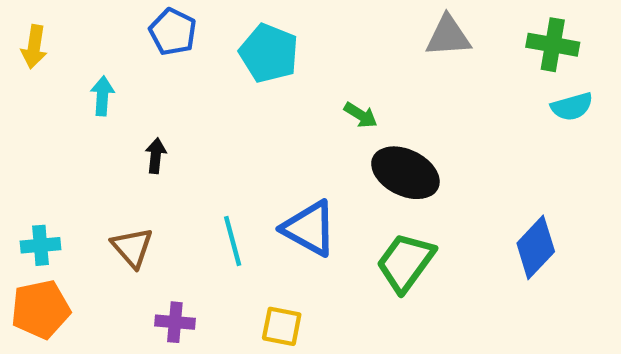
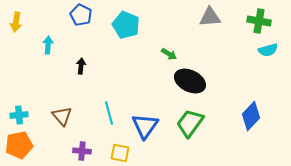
black arrow: (156, 156) -> (81, 66), moved
blue triangle: (309, 228) -> (145, 126), moved, turned 36
yellow square: (282, 326) -> (120, 153), moved

